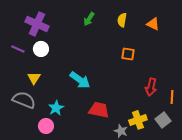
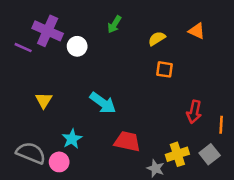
yellow semicircle: (122, 20) -> (157, 39), moved, turned 48
purple line: (18, 49) -> (23, 48), moved
white circle: (41, 49) -> (77, 46), moved
gray semicircle: (24, 100) -> (31, 153), moved

